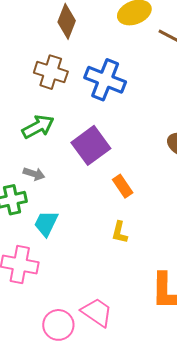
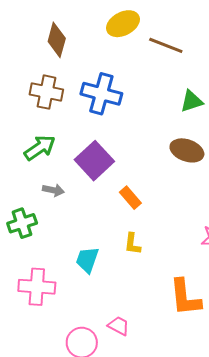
gray arrow: (34, 174) -> (53, 190), moved
cyan trapezoid: (46, 223) -> (87, 260), moved
pink trapezoid: (97, 312) -> (119, 326), size x0.7

